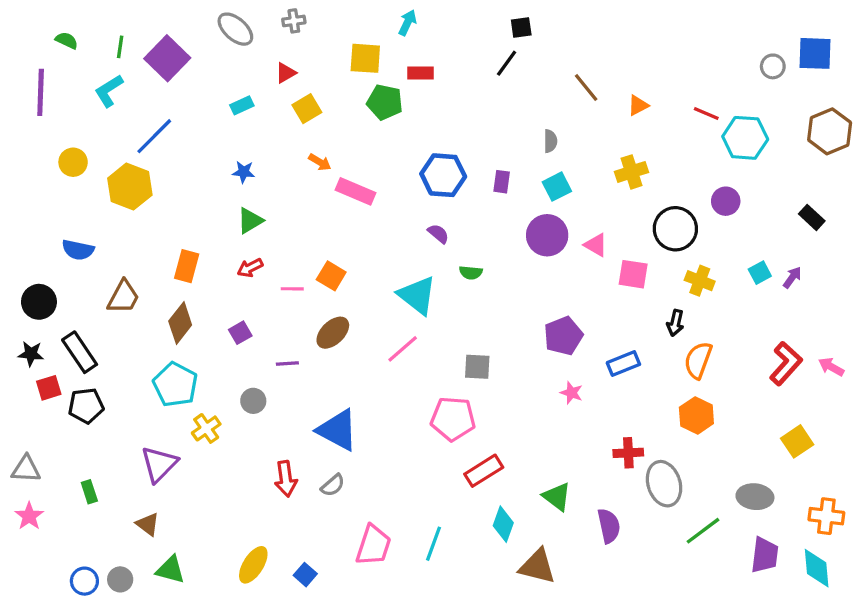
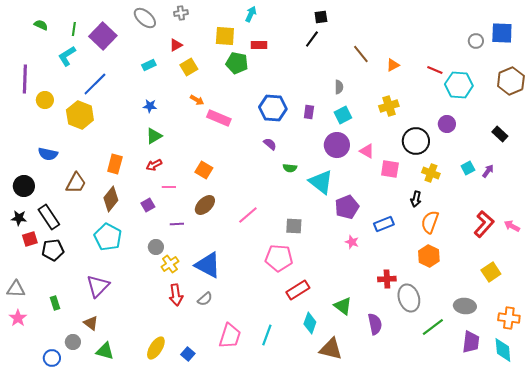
purple line: (41, 92) -> (25, 79), moved
pink line: (292, 289) -> (169, 187), moved
cyan triangle: (417, 295) -> (321, 182), moved
yellow cross: (206, 428) -> (170, 264), moved
gray circle: (120, 579) -> (73, 342), moved

